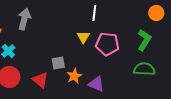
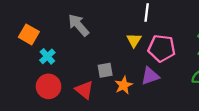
gray arrow: (24, 19) -> (79, 25), moved, turned -55
purple triangle: (96, 84) -> (150, 76), moved, turned -42

